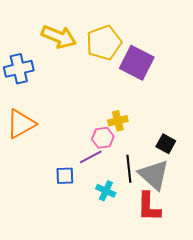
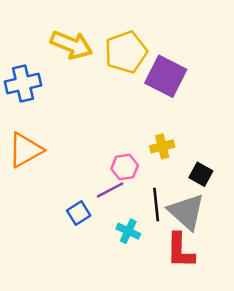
yellow cross: (118, 121) -> (162, 146), moved
blue square: (65, 176) -> (79, 213), turned -30

